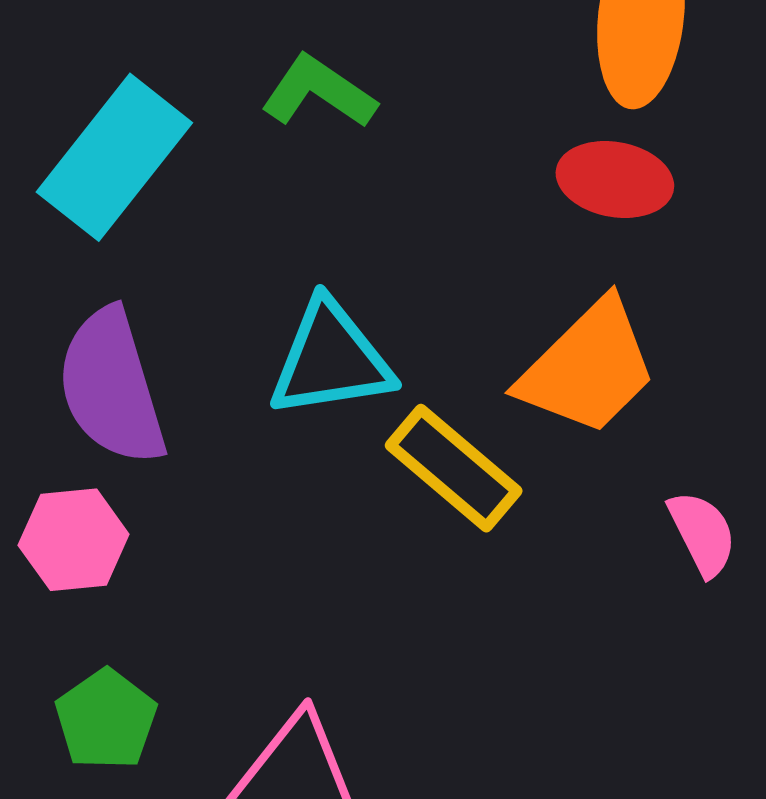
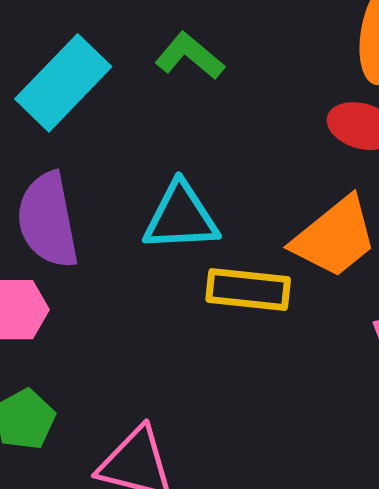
yellow rectangle: (454, 468) -> (248, 289), turned -40

